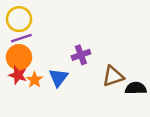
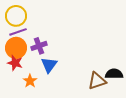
purple cross: (81, 55) -> (39, 46), moved
brown triangle: (113, 76) -> (97, 81), moved
orange star: (34, 80) -> (30, 81), moved

